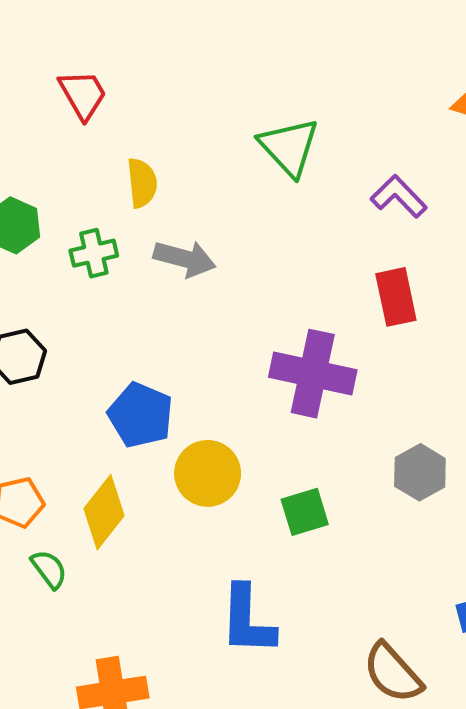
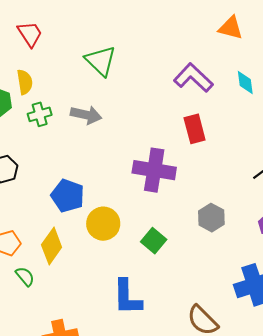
green triangle: (289, 147) -> (101, 61), moved
yellow semicircle: (142, 183) -> (25, 82), moved
purple L-shape: (399, 196) -> (193, 78), size x1.4
green square: (305, 512) -> (154, 241), turned -30

